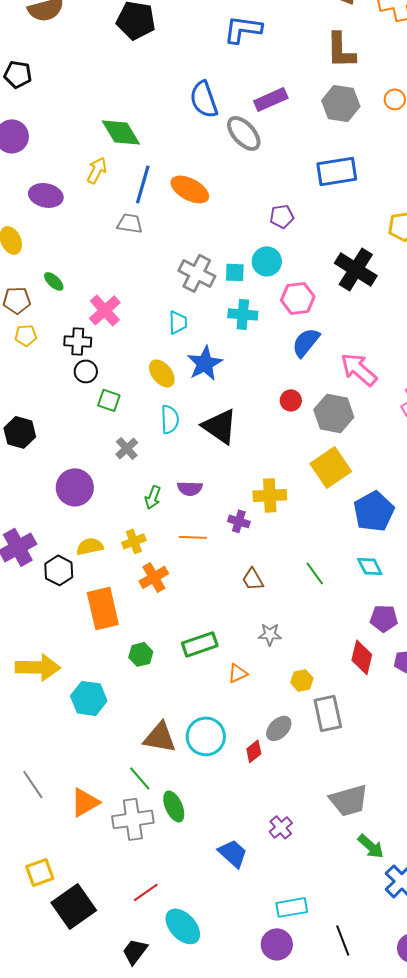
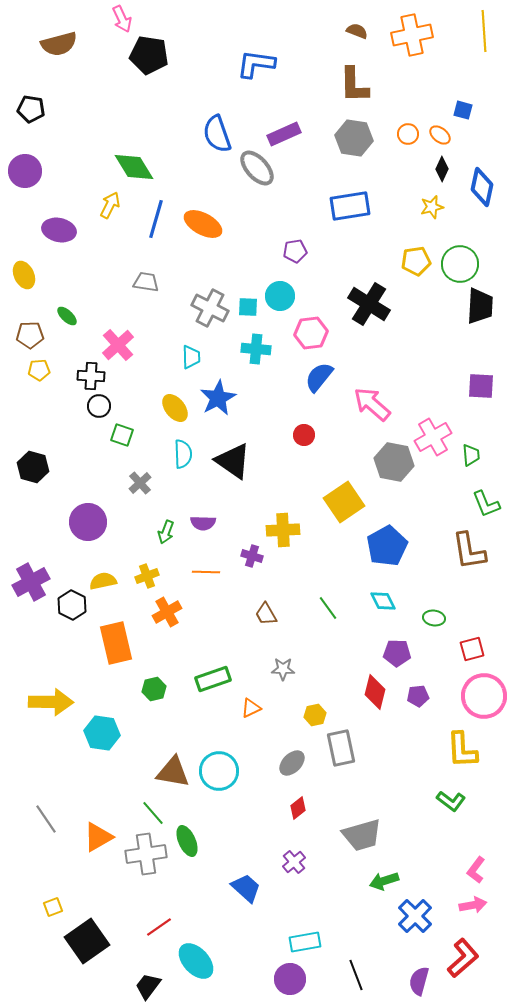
gray trapezoid: (130, 223) -> (146, 282), moved
gray hexagon: (334, 413) -> (394, 462), moved
red diamond: (254, 751) -> (298, 808), moved
green arrow: (371, 846) -> (384, 881), turned 120
yellow square: (40, 872) -> (53, 907), size x0.7

